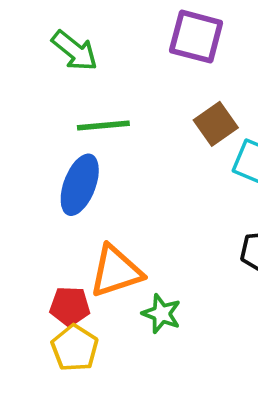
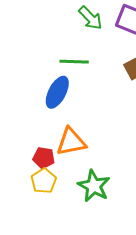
green arrow: (75, 51) -> (90, 18), moved
green star: (162, 314) -> (94, 186), moved, size x1.5

